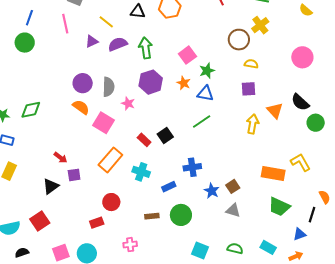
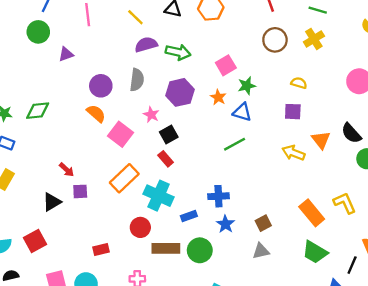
brown circle: (239, 40) -> (275, 40), moved
purple triangle: (92, 41) -> (66, 54), moved
green arrow: (146, 48) -> (178, 52), turned 105
gray semicircle: (109, 87) -> (137, 80), moved
yellow arrow: (253, 124) -> (293, 153), turned -84
black square: (165, 135) -> (169, 135), moved
cyan cross: (141, 172) -> (159, 196), size x1.4
orange rectangle: (273, 174) -> (312, 213), turned 35
blue star: (212, 191) -> (225, 224), moved
red circle: (111, 202) -> (140, 227), moved
gray triangle: (233, 210) -> (261, 251), turned -35
brown rectangle: (152, 216) -> (166, 248), size x1.6

